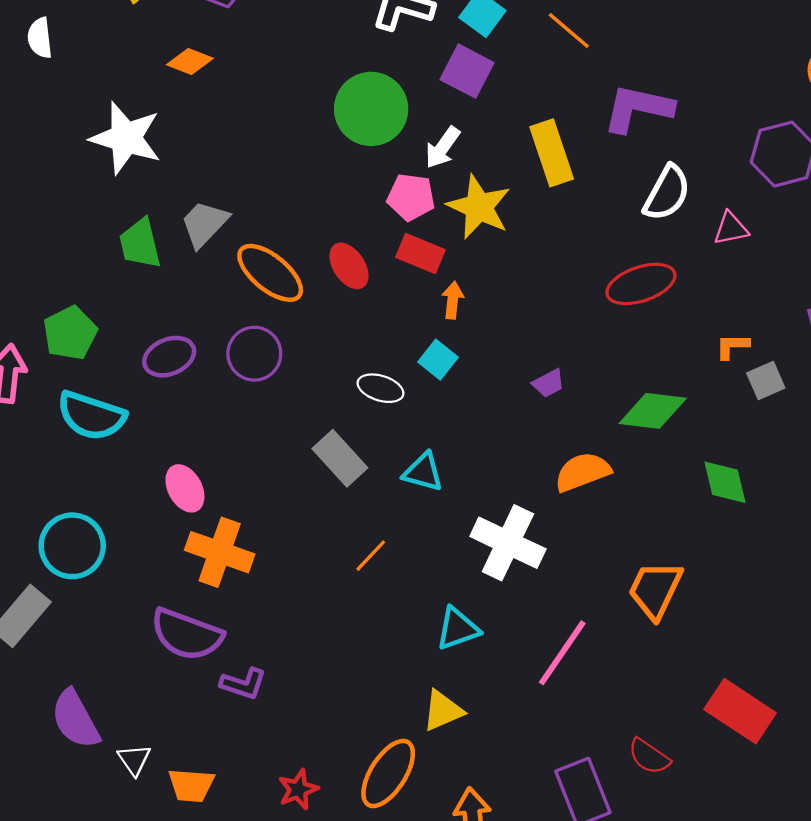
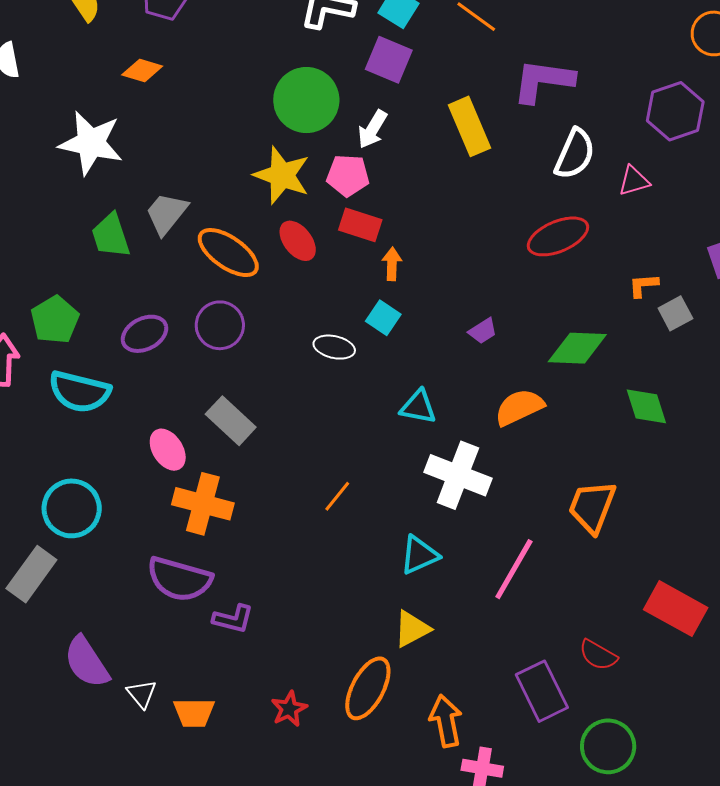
yellow star: (479, 207) -> (282, 175), moved
gray rectangle: (340, 458) -> (231, 421), moved
cyan triangle: (423, 472) -> (418, 407), moved

